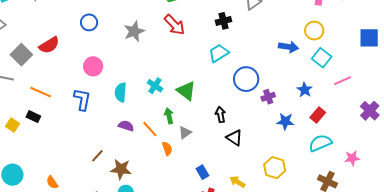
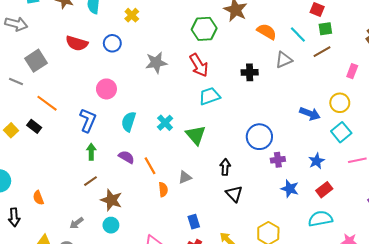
red semicircle: (49, 45) -> (77, 43), moved, turned 35
cyan trapezoid: (219, 53) -> (210, 96), moved
green arrow: (169, 116) -> (91, 152), moved

